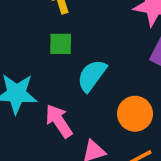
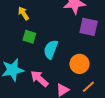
green square: (61, 44) -> (29, 37), turned 32

